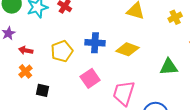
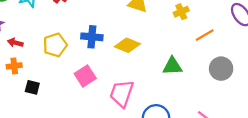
orange cross: (25, 71) -> (14, 66), turned 32

